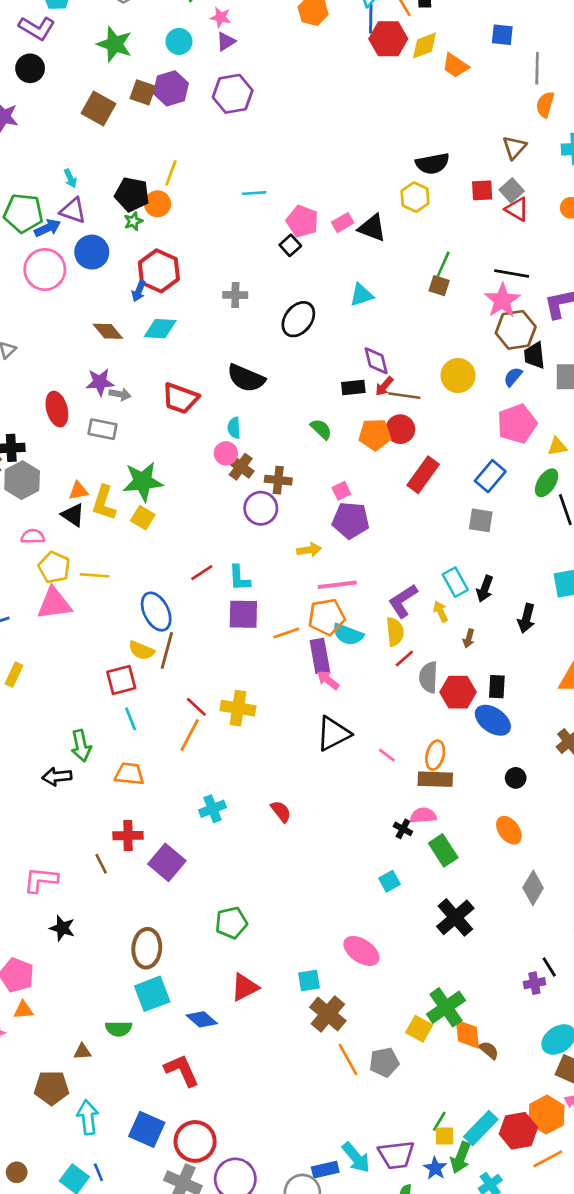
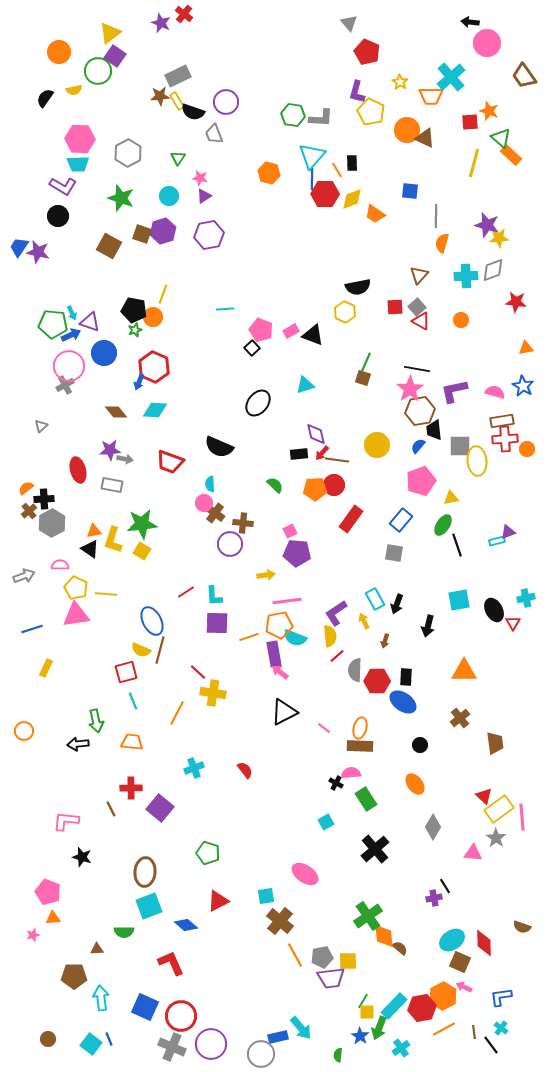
cyan arrow: (70, 178) -> (72, 313), moved
gray cross: (235, 295) -> (65, 385), moved, turned -30
red line: (196, 707) -> (198, 672), moved
green pentagon: (231, 923) -> (208, 853), turned 30
yellow square: (419, 1029) -> (348, 961), moved, turned -30
purple trapezoid: (396, 1155) -> (331, 978), moved

